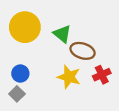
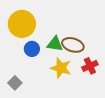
green triangle: (62, 34) -> (55, 44), moved, turned -30
blue circle: (20, 74) -> (32, 49), moved

